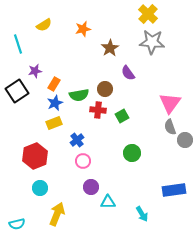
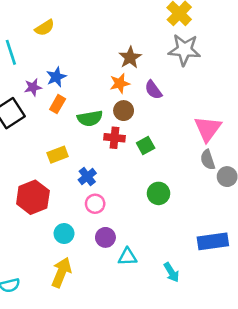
orange star: (83, 29) -> (120, 83), moved
blue star: (55, 103) -> (56, 77), moved
cyan circle: (40, 188) -> (64, 234), moved

